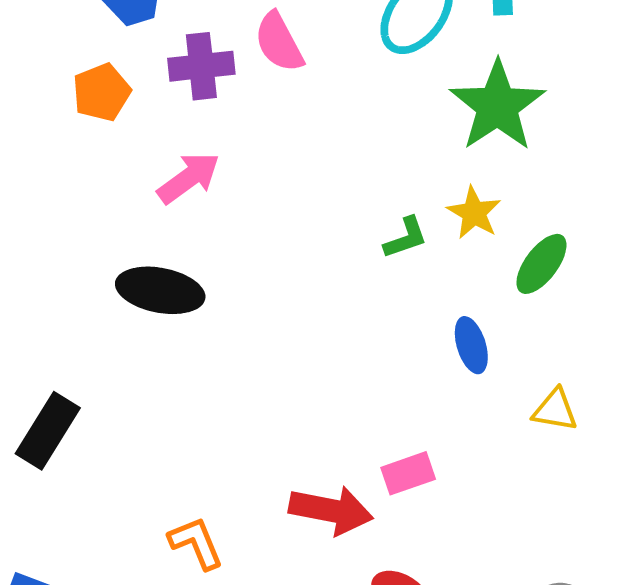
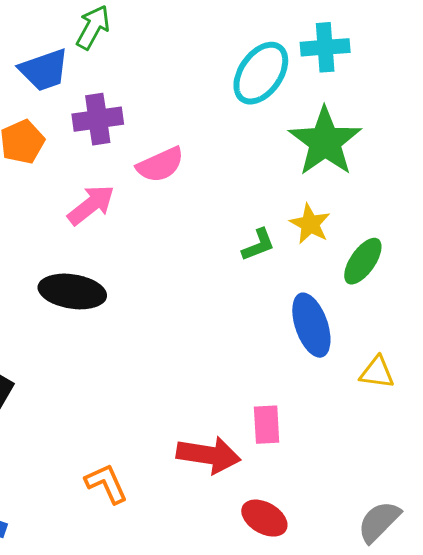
pink semicircle: (279, 42) -> (160, 165), moved, turned -84
blue ellipse: (471, 345) -> (311, 325), size x1.5
pink rectangle: (408, 473) -> (267, 425), turned -72

